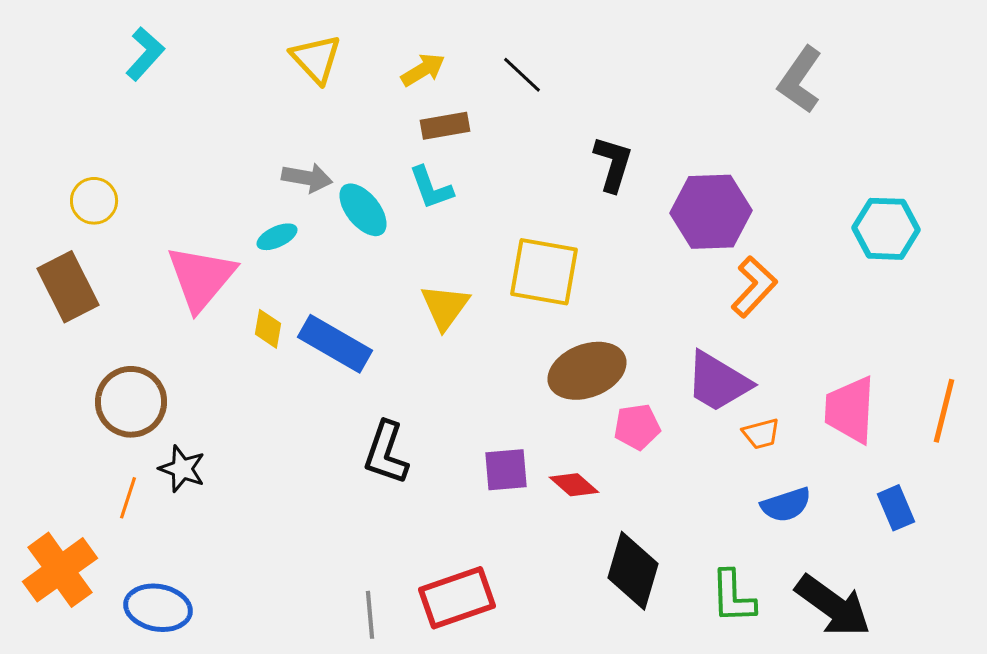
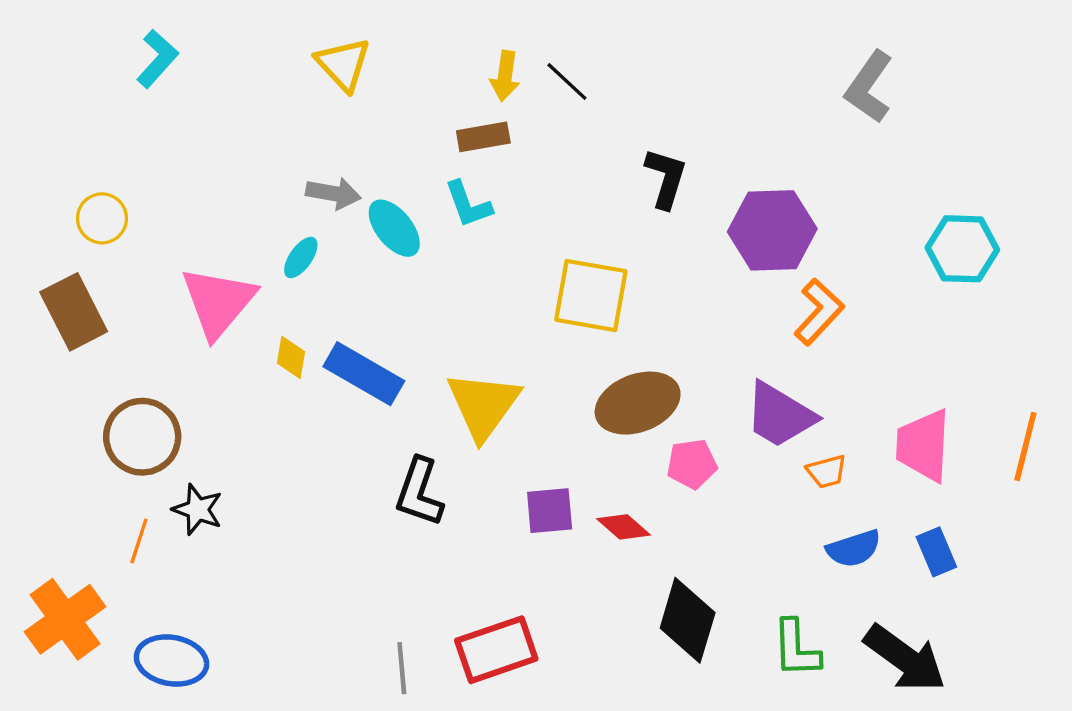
yellow arrow: (423, 70) -> (505, 76), moved, turned 129
cyan ellipse: (277, 237) -> (301, 257), turned -30
yellow triangle: (445, 307) -> (483, 405), moved, size x1.4
blue rectangle: (896, 508) -> (936, 552), moved

